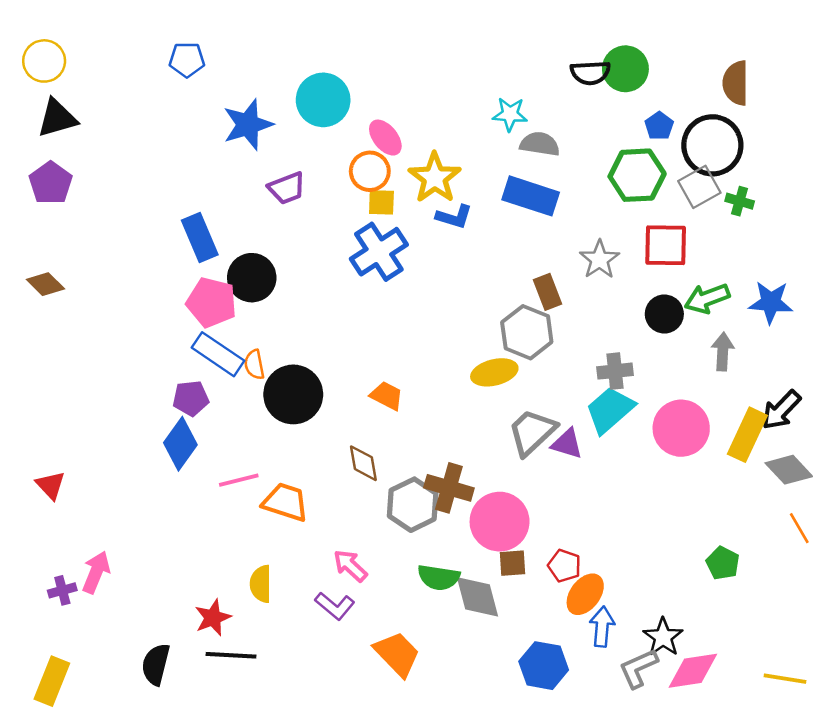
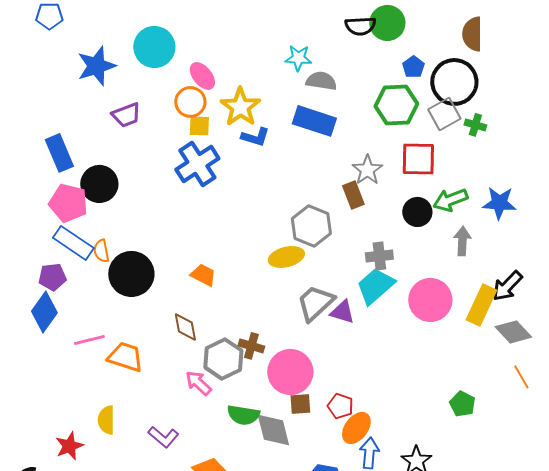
brown rectangle: (548, 292) -> (353, 195), moved
brown cross: (449, 488) -> (251, 346), size x0.7
pink arrow: (350, 566) -> (198, 383), moved

